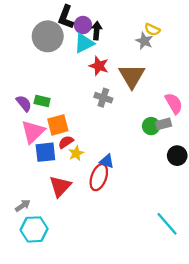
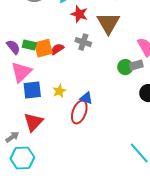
orange square: (58, 125) -> (43, 48), moved
red semicircle: (66, 142) -> (57, 49), moved
red triangle: (60, 186) -> (33, 122), moved

